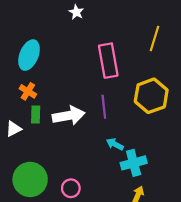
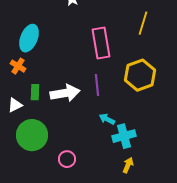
orange cross: (28, 91) -> (18, 66), moved
green circle: (30, 179) -> (32, 135), moved

